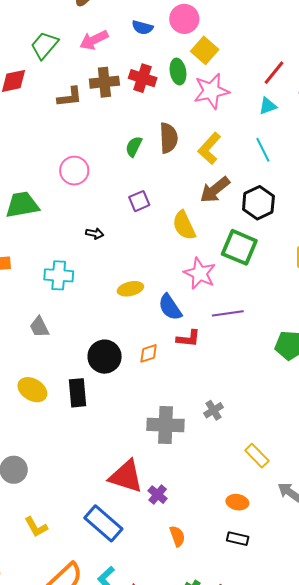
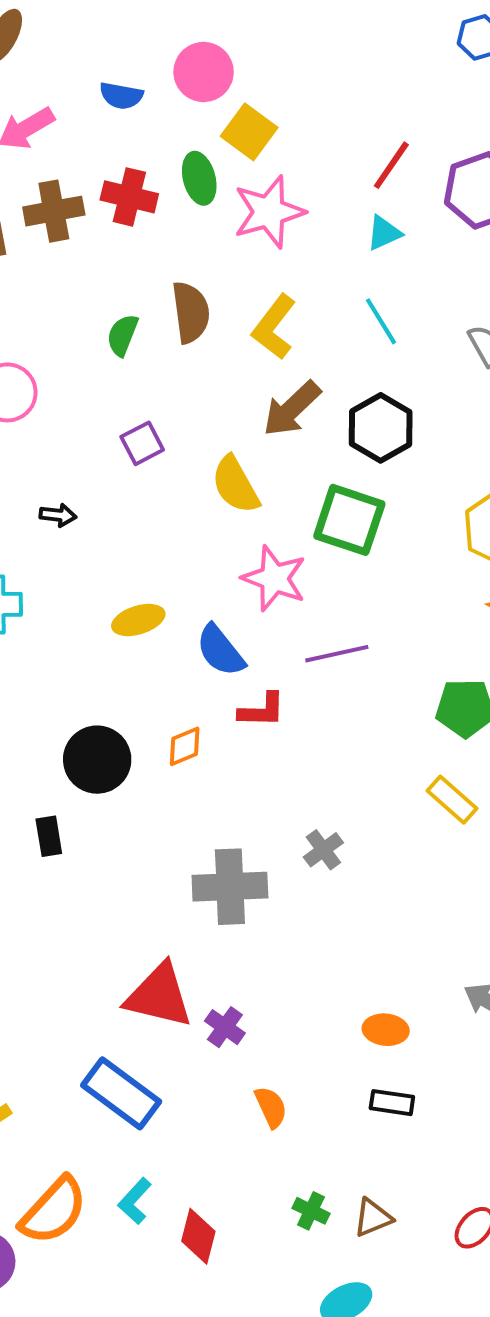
black rectangle: (78, 393) -> (49, 836), size x0.7
yellow rectangle: (257, 456) -> (452, 800), moved

